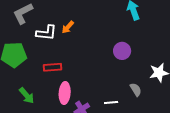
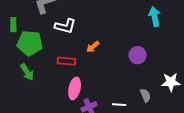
orange arrow: (68, 27) -> (93, 47), moved
green arrow: (27, 96) -> (27, 72), moved

